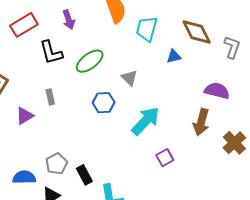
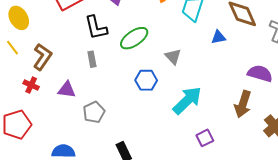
gray rectangle: (50, 97) -> (92, 59), moved
purple triangle: (25, 116) -> (67, 90), turned 36
gray pentagon: (57, 164) -> (94, 112), moved

